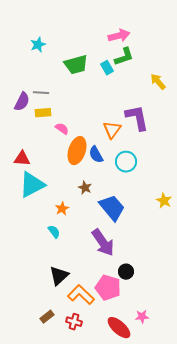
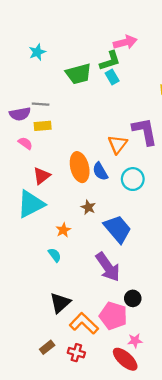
green L-shape: (124, 57) -> (110, 61), moved
purple semicircle: (22, 102) -> (20, 114), turned 54
pink semicircle: (62, 129) -> (25, 143), moved
orange ellipse: (77, 151) -> (80, 167), turned -32
red triangle: (22, 159) -> (42, 176), moved, turned -42
pink star: (142, 317) -> (135, 341), moved

